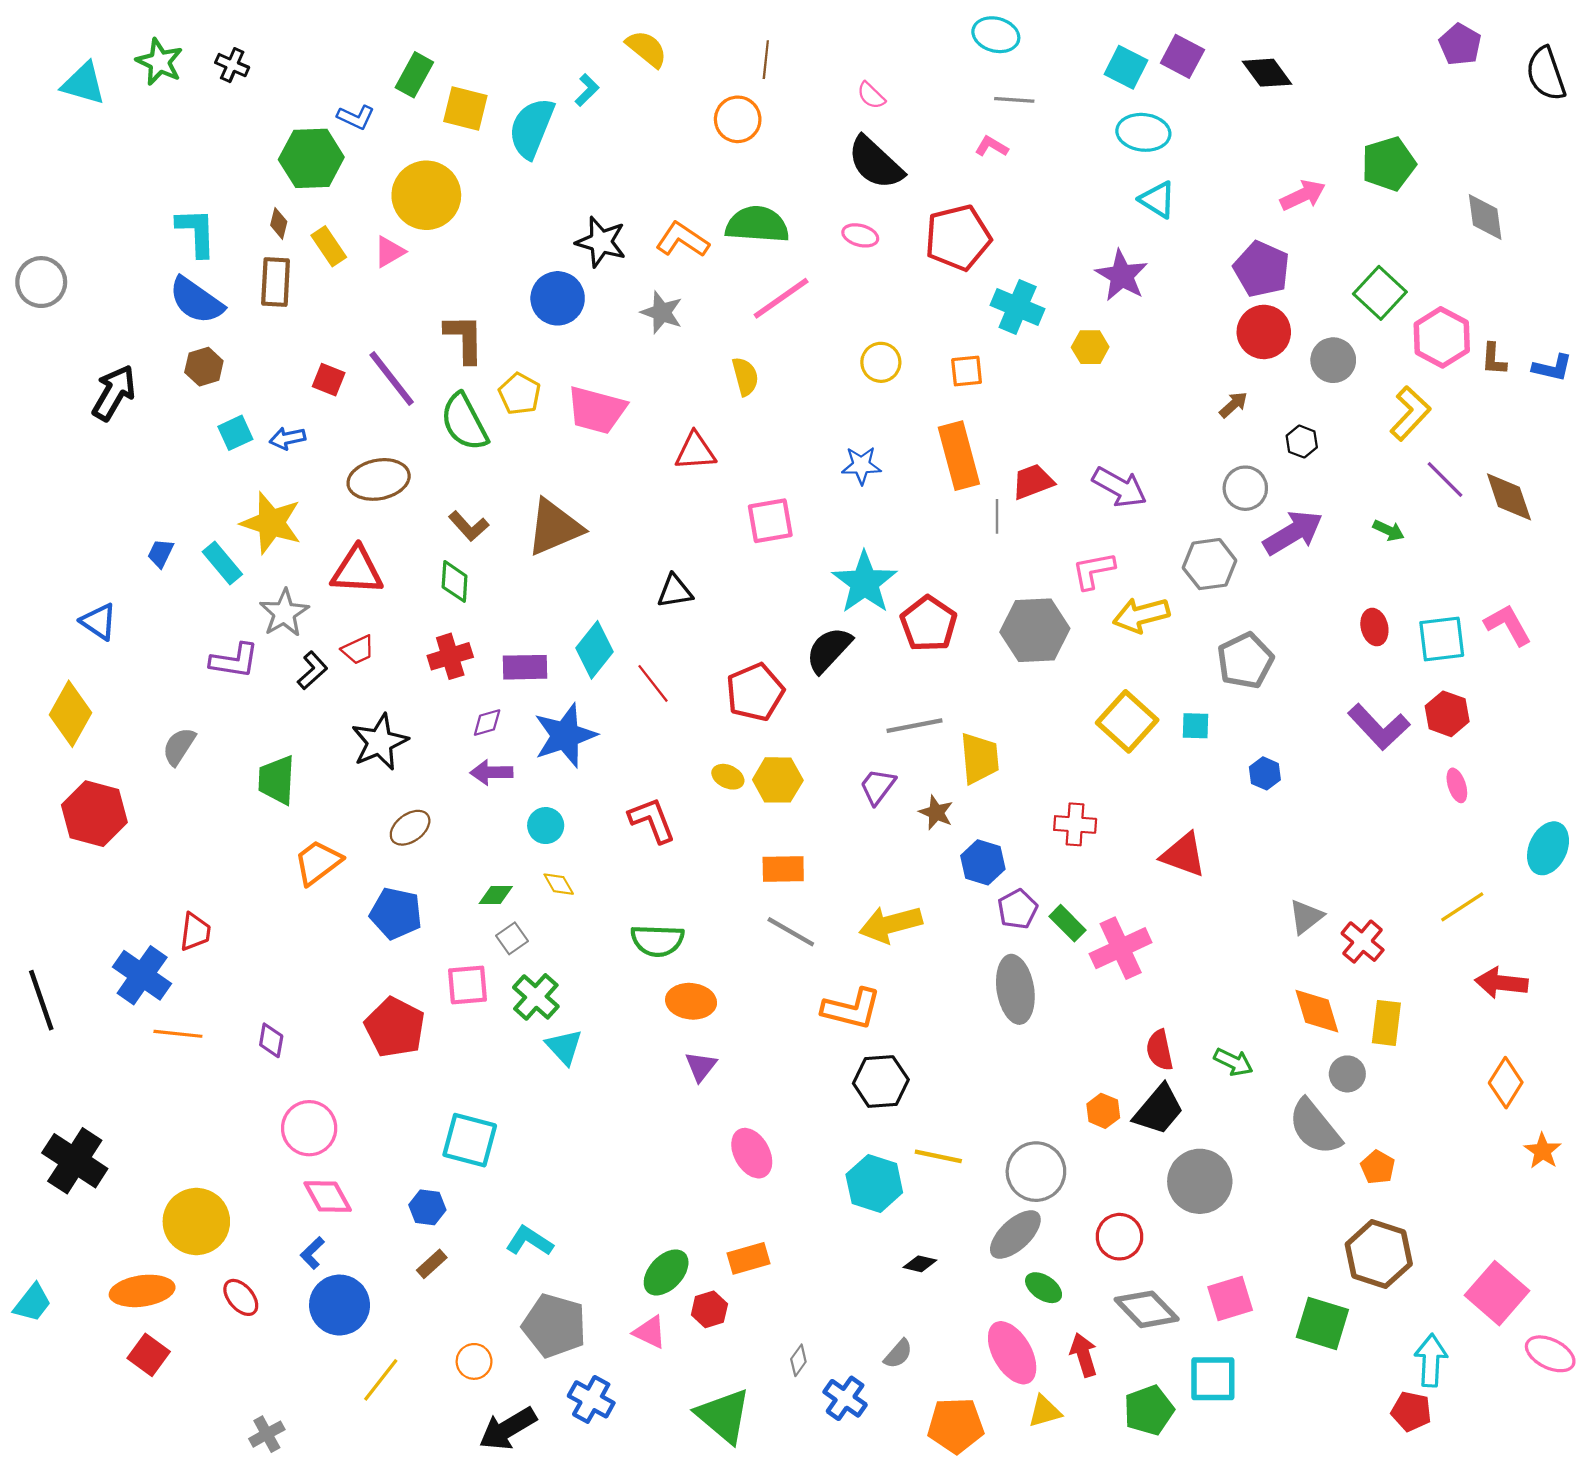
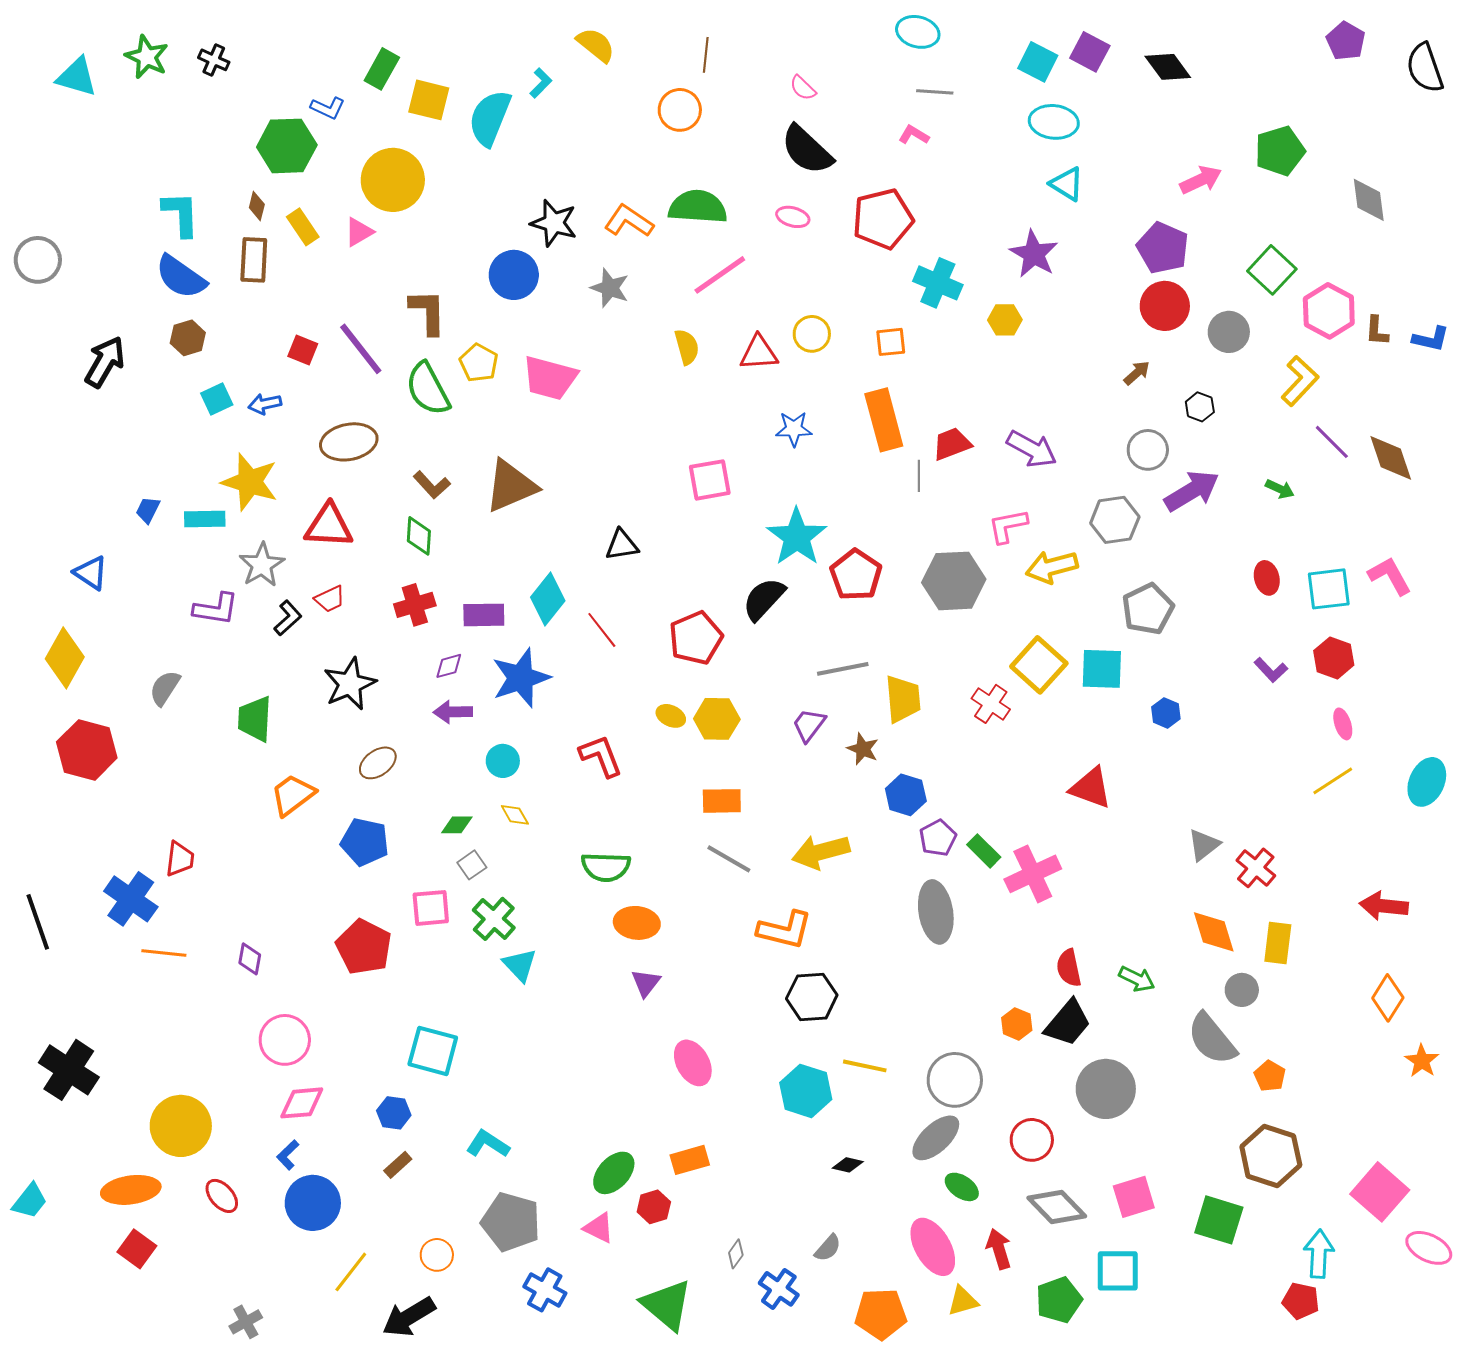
red triangle: (695, 451) -> (759, 353), moved
cyan rectangle: (222, 563) -> (205, 519), turned -51
cyan square: (1195, 726) -> (1102, 669), size x1.6
purple L-shape: (1379, 727) -> (1271, 670), size x0.6
red cross: (1075, 824) -> (991, 704), moved, turned 30
yellow line: (1462, 907) -> (1333, 781), moved
pink diamond: (328, 1197) -> (302, 1103), turned -66
black arrow: (508, 1429) -> (409, 1317), moved

